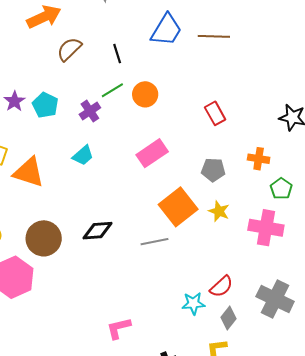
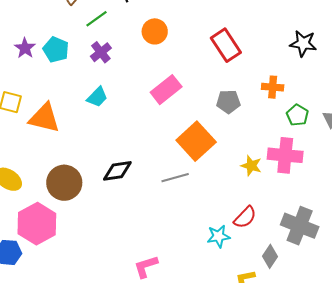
green line: (112, 90) -> (97, 19), moved
red rectangle: (215, 113) -> (226, 45), size x1.4
yellow star: (219, 211) -> (251, 166), moved
gray diamond: (229, 318) -> (270, 256), moved

